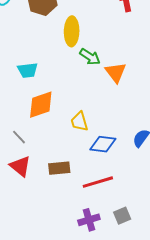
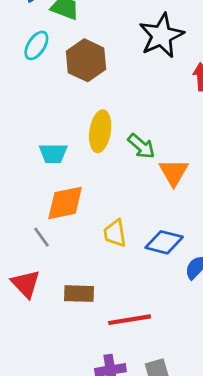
yellow ellipse: (72, 31) -> (100, 131), moved
gray line: (19, 137) -> (41, 237), moved
blue diamond: (103, 144) -> (164, 242), moved

